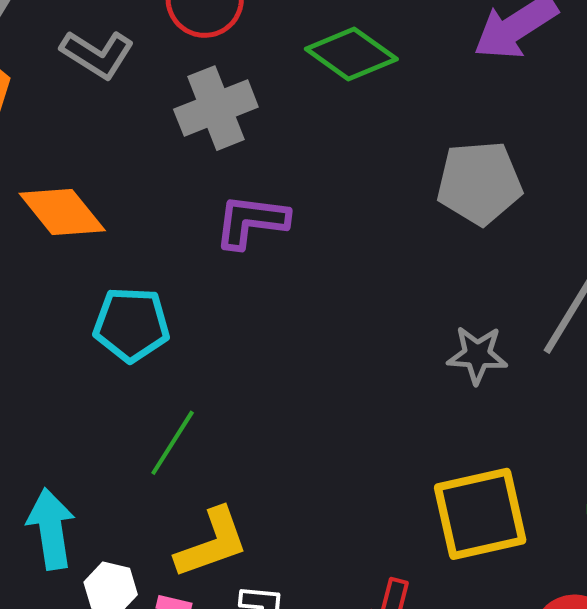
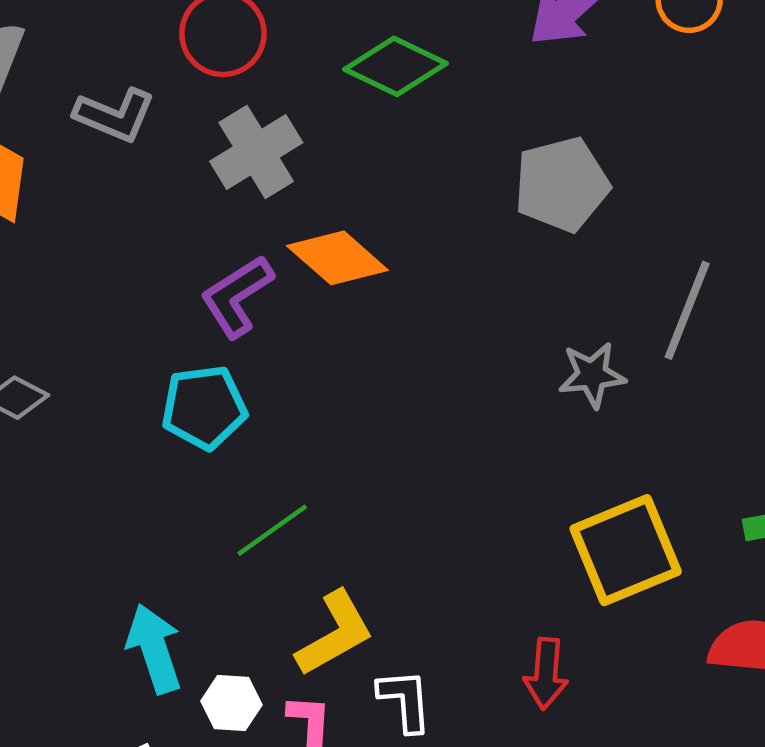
orange diamond: (62, 212) -> (337, 258), moved
purple L-shape: (251, 221) -> (237, 296), moved, turned -30
green line: (173, 443) -> (272, 530), turned 32

